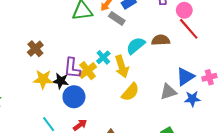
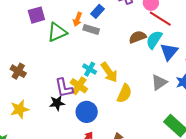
cyan semicircle: (136, 46) -> (154, 40), moved
brown cross: (35, 49) -> (18, 71), moved
blue triangle: (185, 77) -> (169, 52), moved
yellow star: (43, 79) -> (20, 109), moved
blue circle: (74, 97) -> (87, 112), moved

